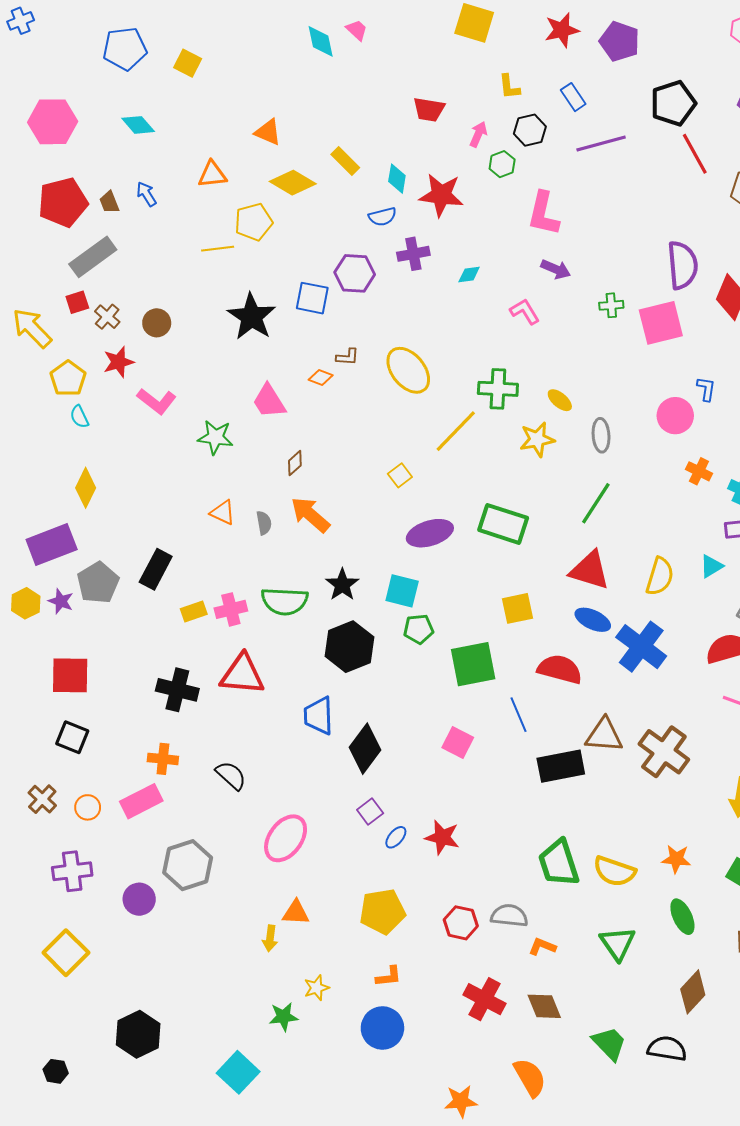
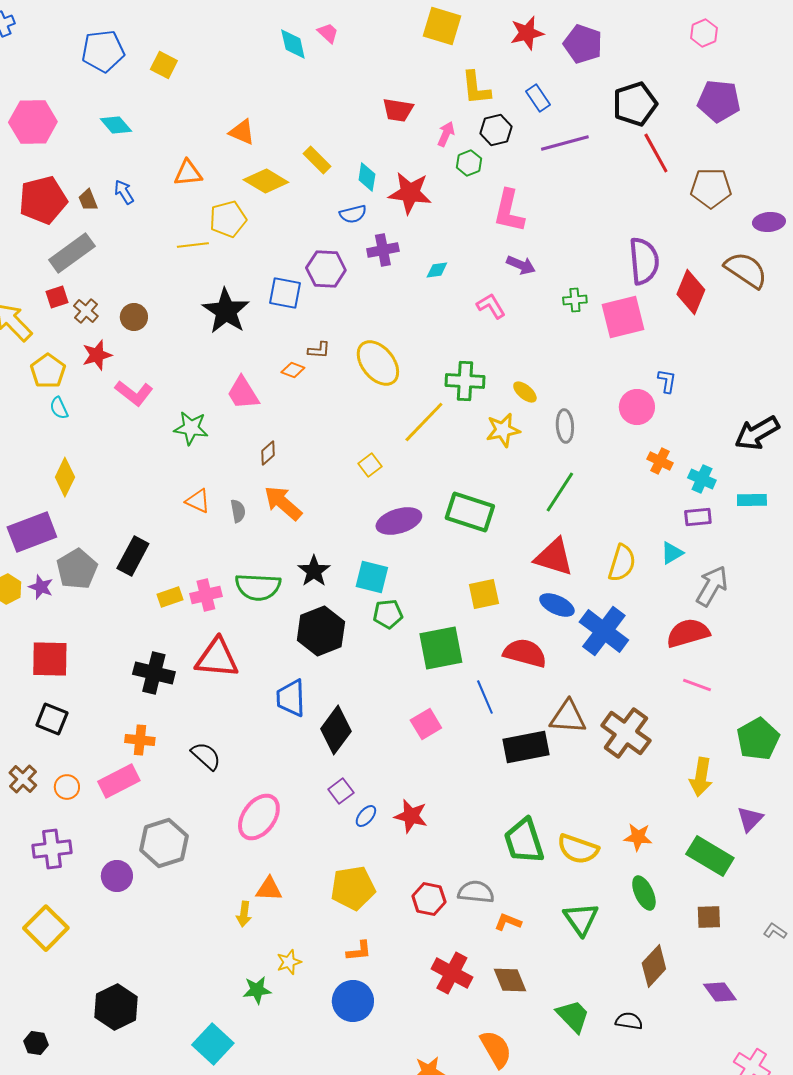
yellow L-shape: (509, 87) -> (476, 88), size x1.4
pink square: (458, 742) -> (426, 724), turned 32
black semicircle: (667, 1049) -> (629, 1021), size x0.7

